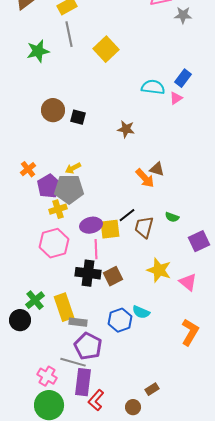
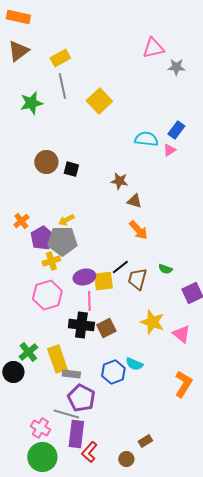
brown triangle: (157, 169) -> (134, 201), moved

